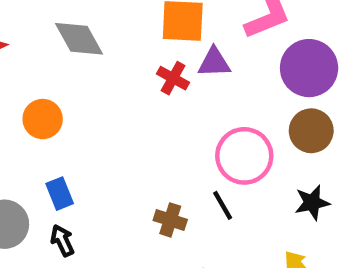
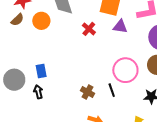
red cross: (173, 78) -> (89, 29), moved
orange circle: (43, 119) -> (41, 21), moved

